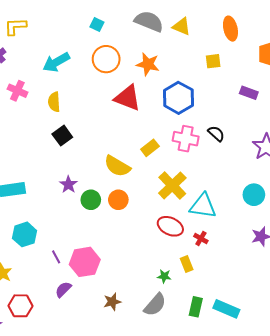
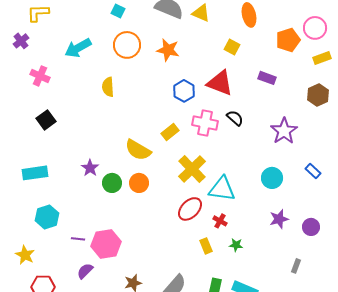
yellow square: (213, 61) -> (232, 47), turned 35
red triangle: (128, 98) -> (220, 83), moved
blue hexagon: (178, 98) -> (184, 91), moved, size x0.7
yellow semicircle: (54, 102) -> (108, 87), moved
black square: (62, 136) -> (46, 120), moved
red ellipse: (170, 226) -> (190, 209), turned -70
purple line: (56, 257) -> (78, 239), turned -56
green star: (164, 276) -> (236, 245), moved

